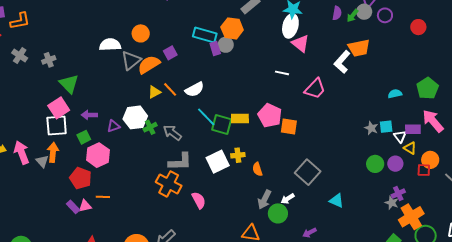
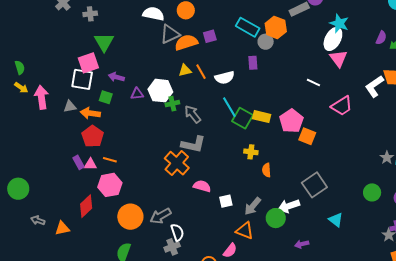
purple rectangle: (215, 49) -> (253, 63), moved
green square: (84, 137) -> (106, 97), turned 32
orange arrow: (53, 152) -> (90, 113), moved, turned -102
pink hexagon: (98, 155) -> (110, 185), moved
gray triangle: (42, 161) -> (70, 107), moved, turned 48
white square: (218, 162) -> (226, 201), moved, size x0.6
green circle: (375, 164) -> (372, 192), moved
gray arrow: (264, 199) -> (253, 206), moved
white arrow: (288, 199) -> (289, 206), size x1.5
pink semicircle: (199, 200) -> (202, 186), turned -60

